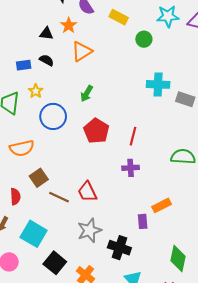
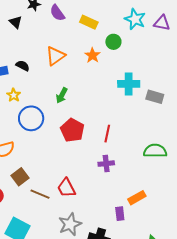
cyan star: (168, 16) -> (135, 19), turned 30
orange star: (69, 25) -> (93, 55), moved
black triangle: (46, 34) -> (16, 22), moved, turned 40

